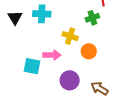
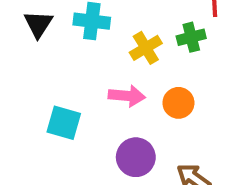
yellow cross: (70, 36) -> (146, 48), moved, turned 35
pink arrow: (52, 55) -> (127, 96), moved

